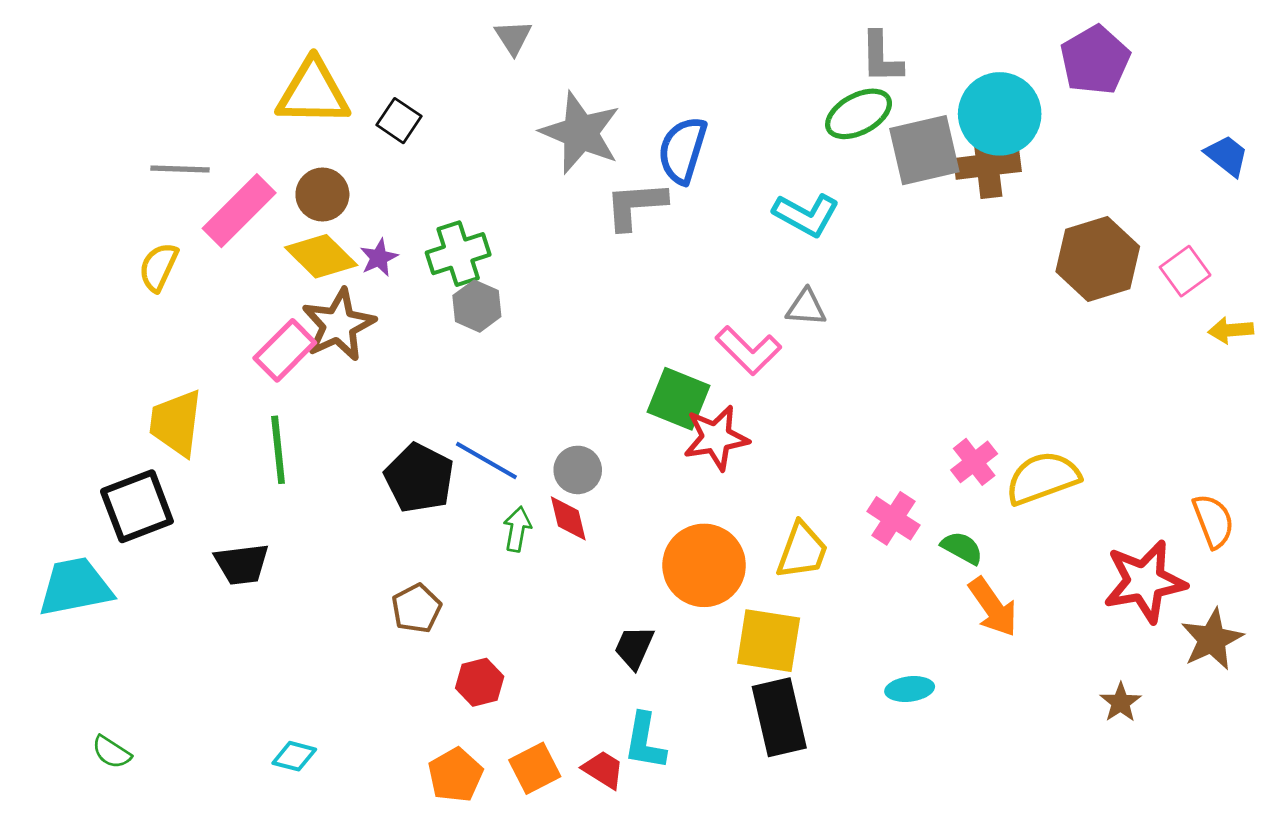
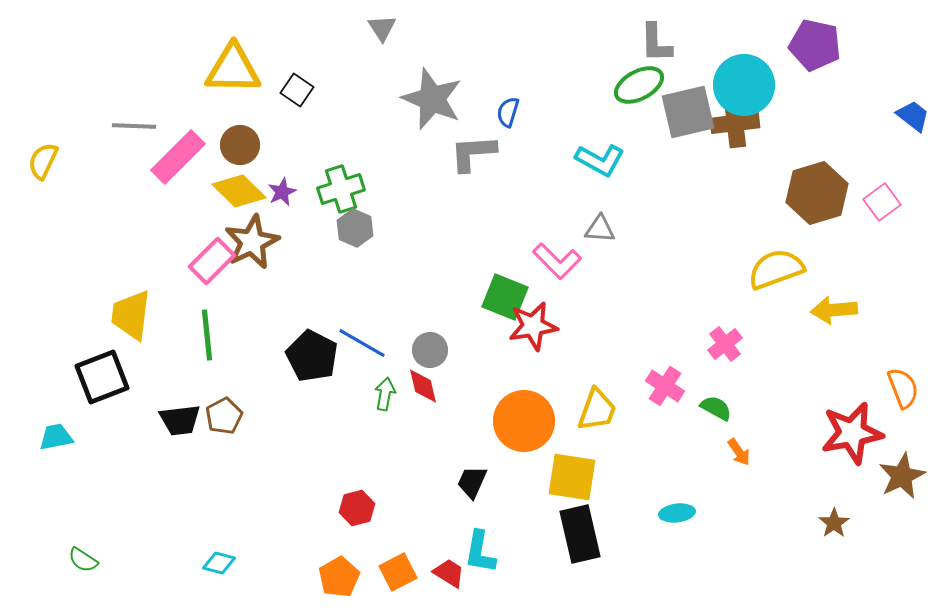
purple pentagon: (1095, 60) -> (815, 45), turned -30
blue semicircle: (683, 150) -> (508, 112), size x0.6
yellow semicircle: (158, 267) -> (43, 161), moved
yellow arrow: (1231, 330) -> (834, 310), moved, size x1.4
yellow semicircle: (1043, 478) -> (776, 269), moved
cyan trapezoid: (75, 587) -> (56, 437), size x0.6
orange arrow: (993, 607) -> (739, 452), size x0.6
brown pentagon: (416, 608) -> (224, 416), moved

